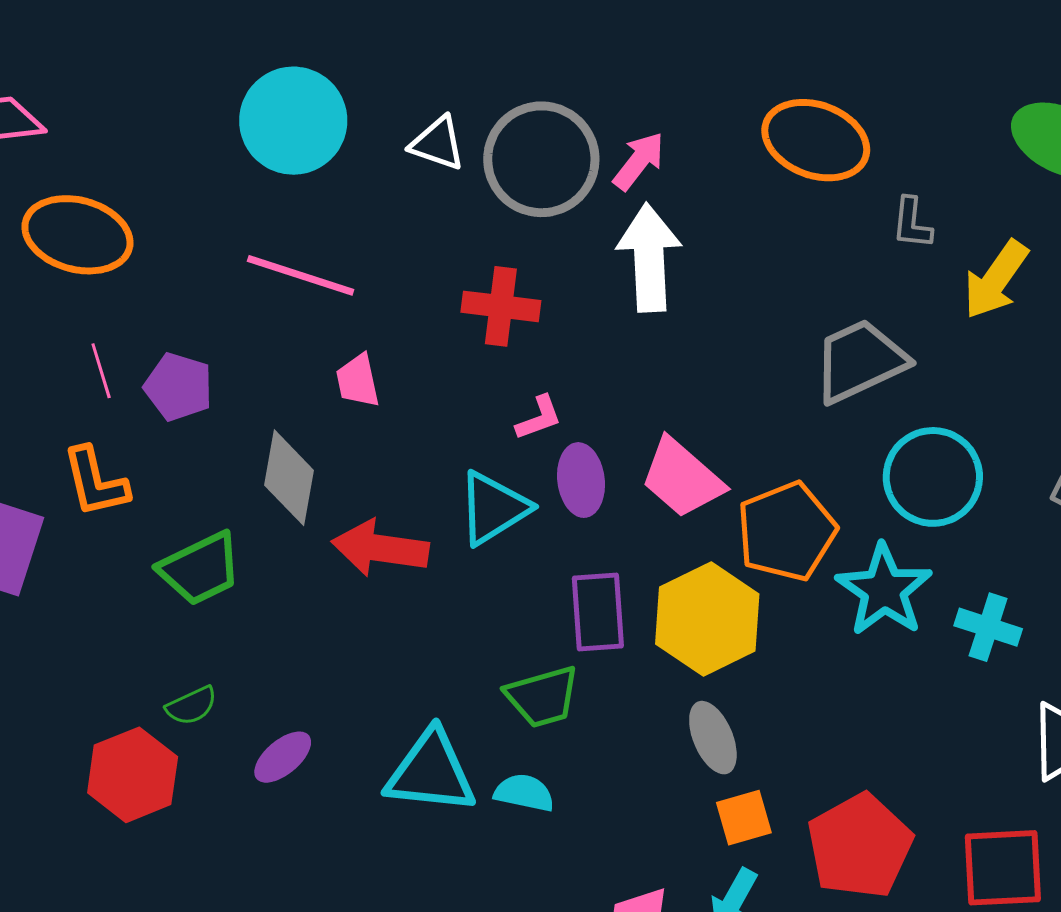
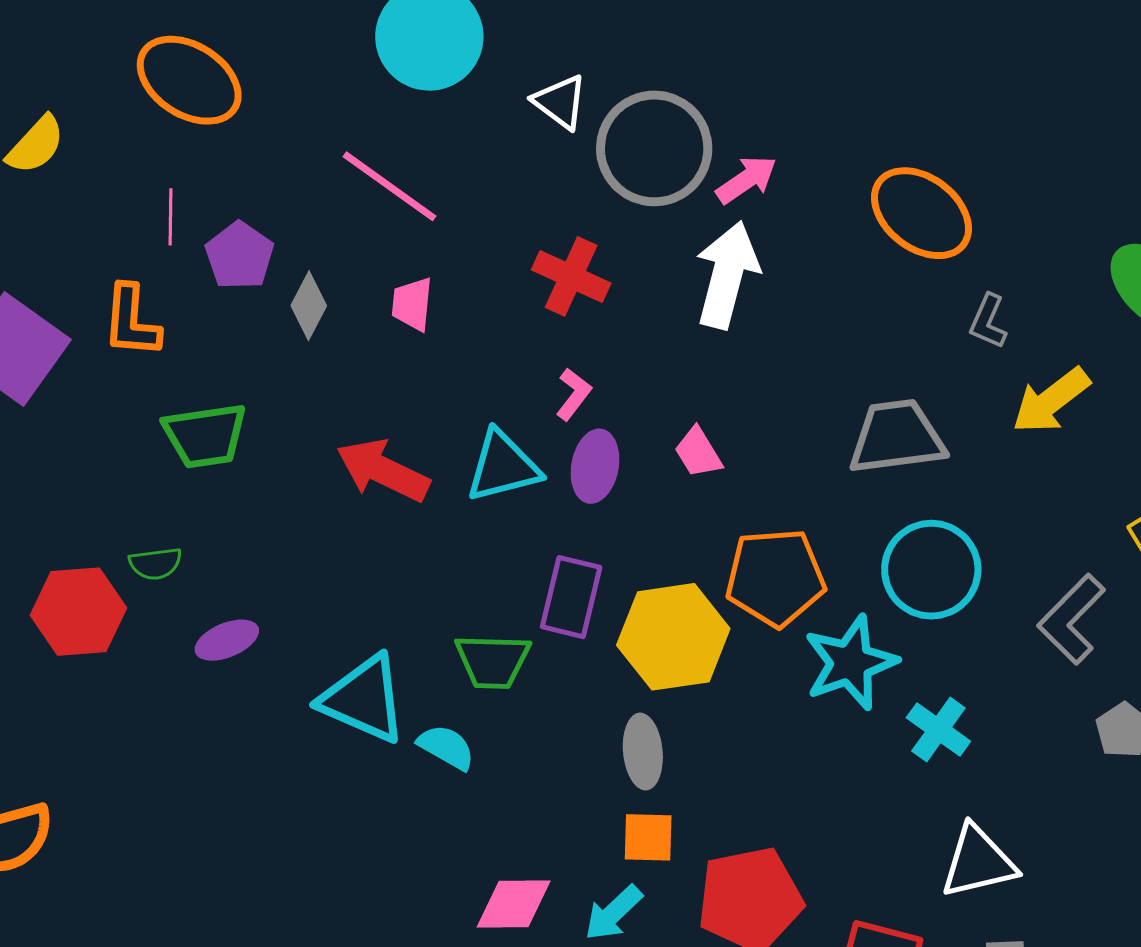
pink L-shape: (539, 418) -> (574, 394), turned -50
gray diamond: (289, 478) -> (309, 306), moved, size x0.7
pink trapezoid: (682, 478) -> (698, 452), moved, size x0.6

